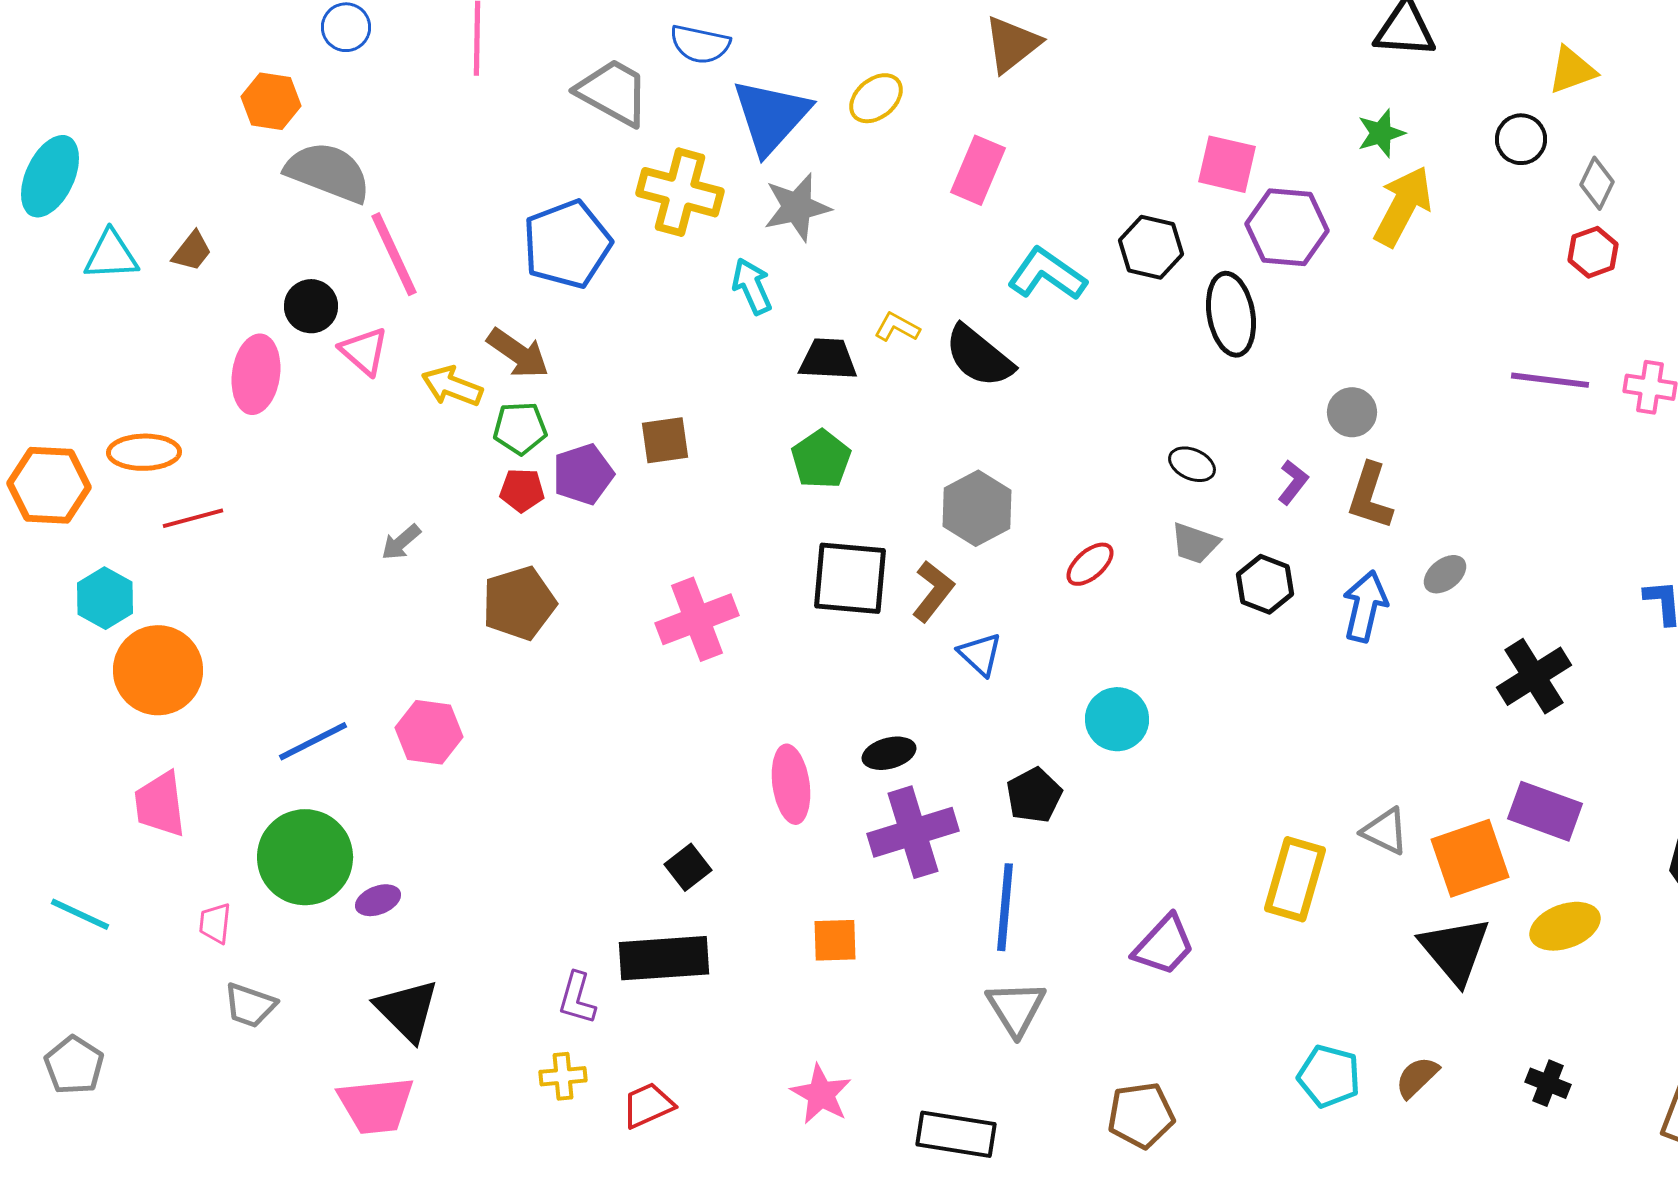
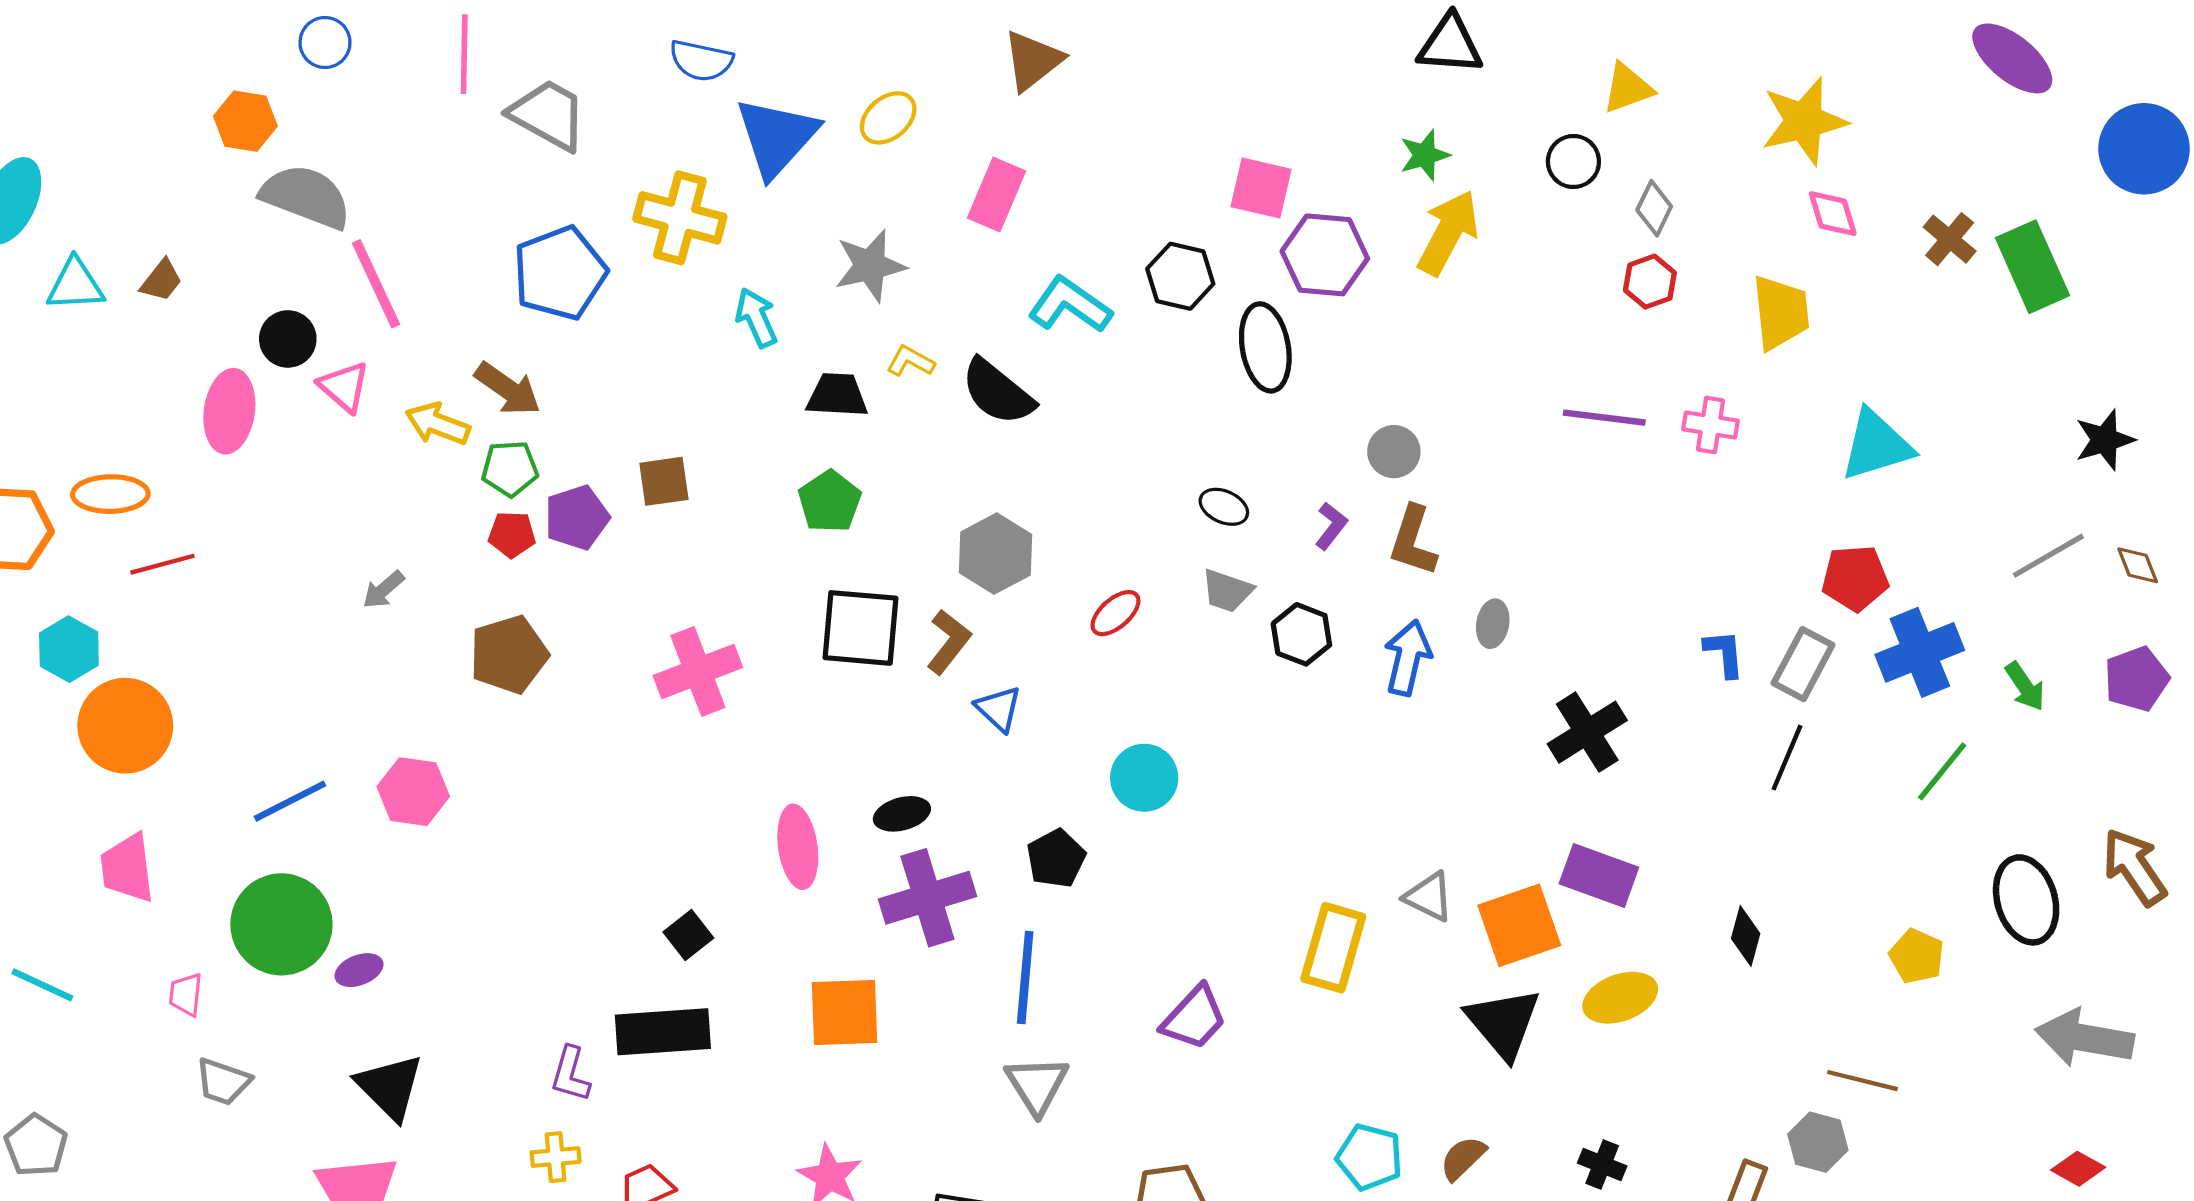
gray trapezoid: (613, 92) -> (548, 115), moved
gray star: (797, 207) -> (870, 266), moved
gray ellipse: (1445, 574) -> (1493, 624), turned -42
orange square: (835, 940) -> (845, 1013), size x1.5

